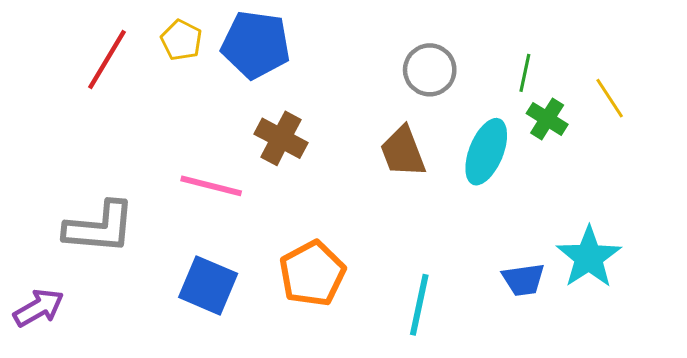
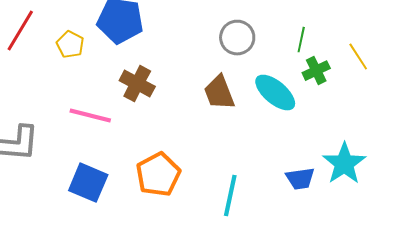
yellow pentagon: (181, 40) -> (70, 45), moved
green cross: (547, 119) -> (316, 71), turned 32
cyan ellipse: (486, 152) -> (275, 93), turned -72

